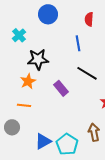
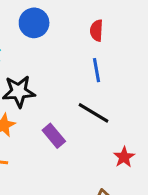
blue line: (78, 43) -> (97, 70), moved

